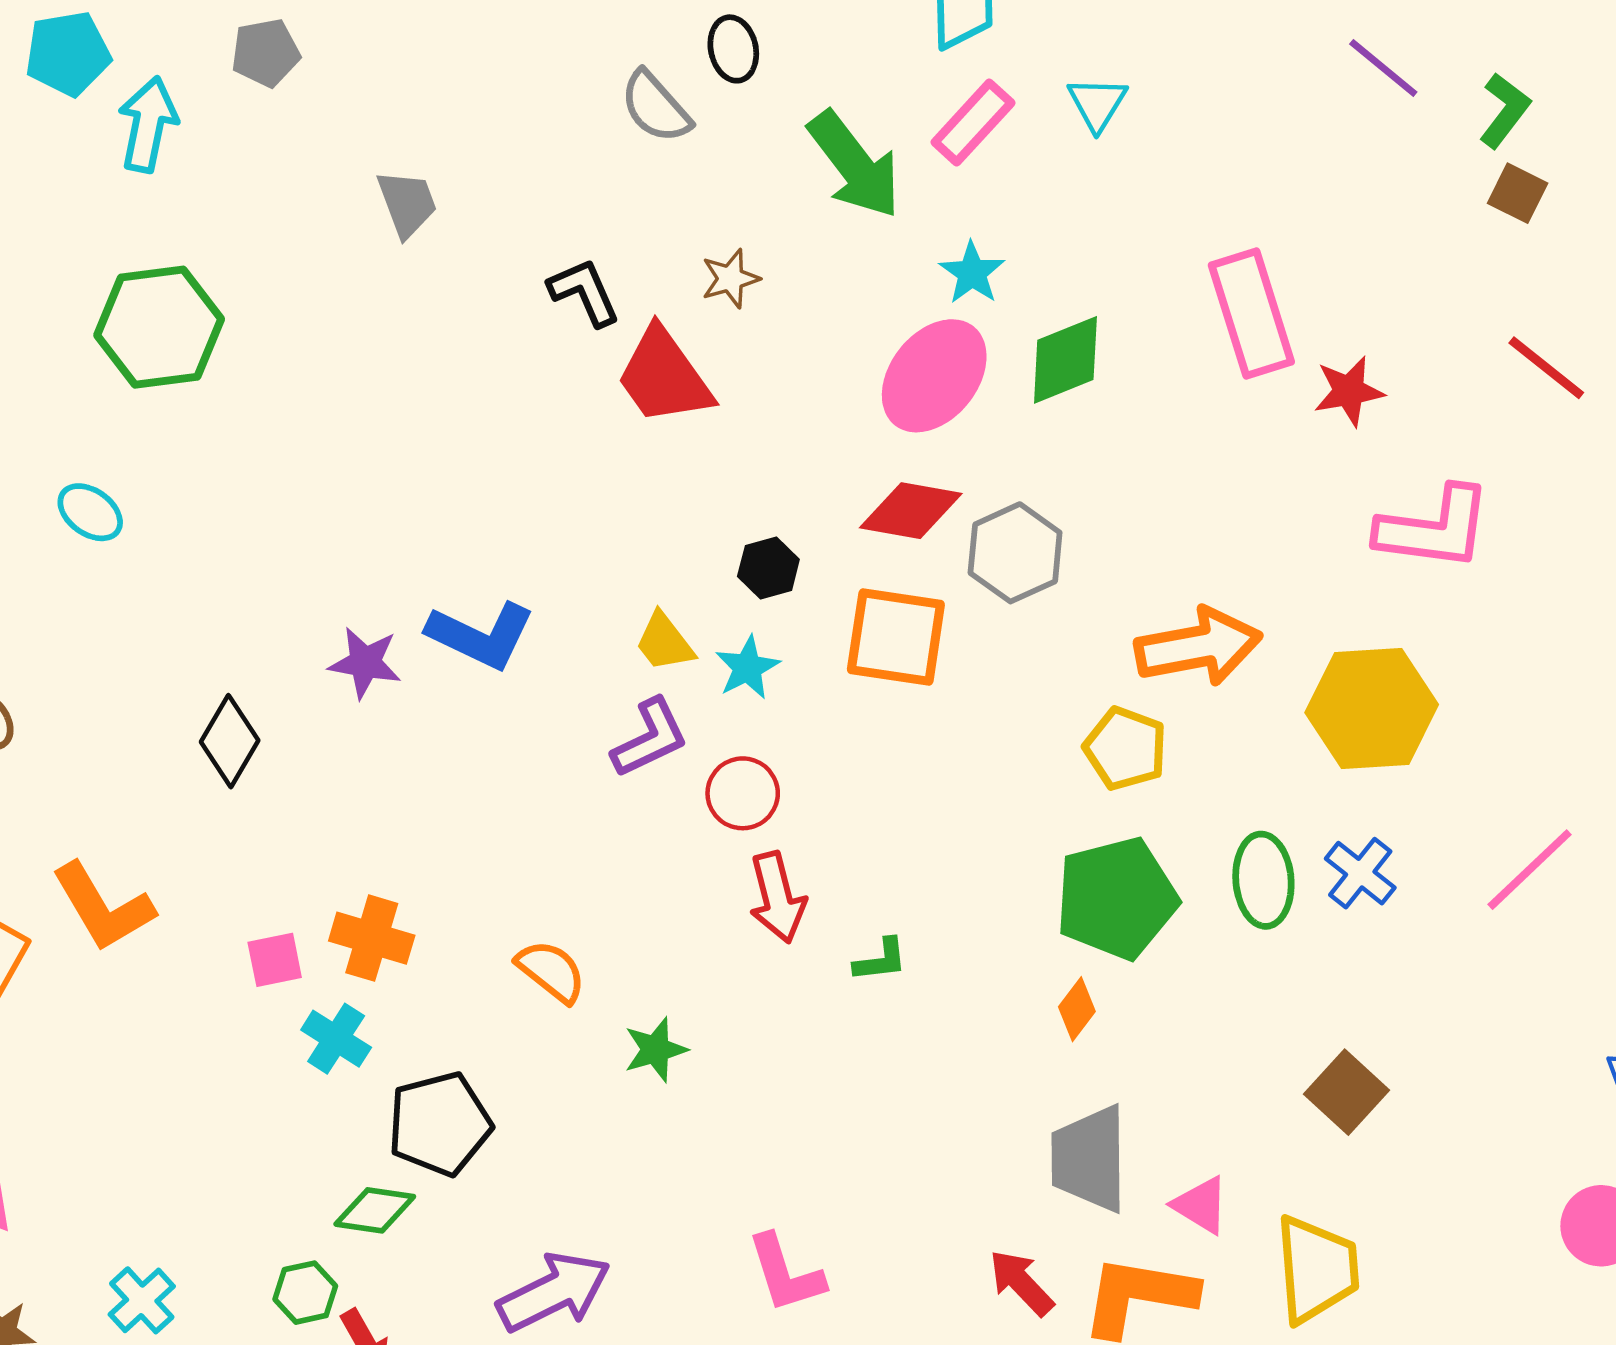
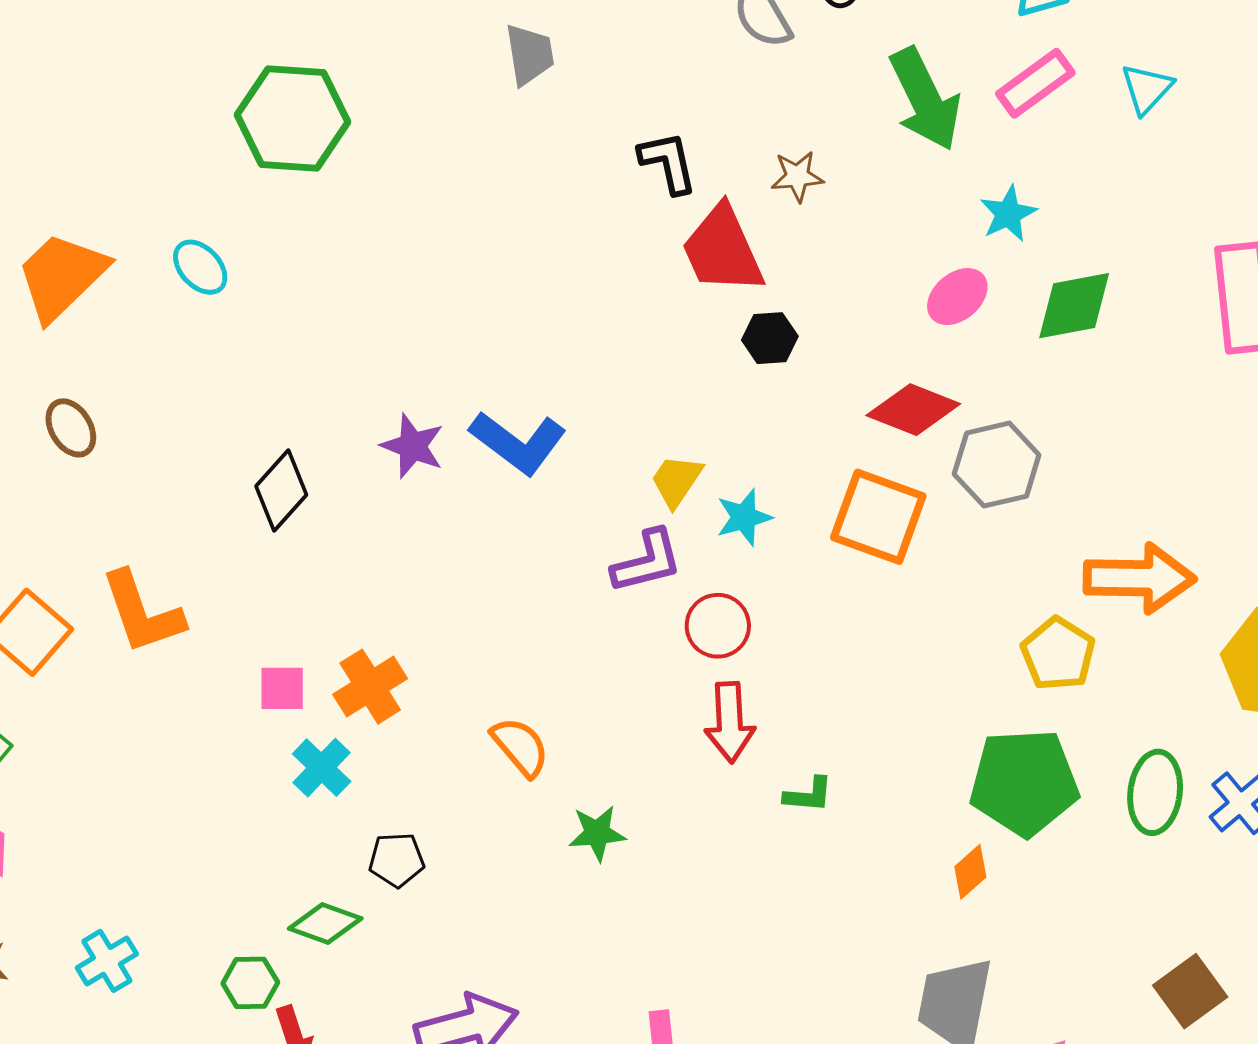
pink ellipse: (934, 376) -> (957, 297), size x0.6
black hexagon: (768, 568) -> (770, 338), moved
yellow trapezoid: (664, 642) -> (676, 481), turned 60
orange cross: (372, 938) -> (370, 687), turned 30
black pentagon: (440, 1124) -> (397, 860), size x0.6

